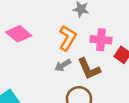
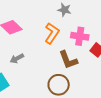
gray arrow: (63, 65) -> (17, 58), moved

